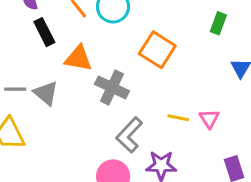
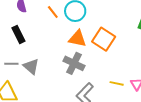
black rectangle: (44, 32) -> (18, 34), moved
orange triangle: (78, 58) -> (77, 39), moved

